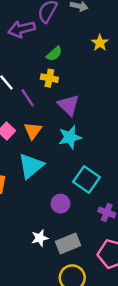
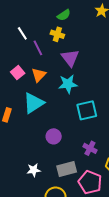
cyan square: (87, 179) -> (87, 110), moved, turned 35
white star: (40, 238) -> (34, 170), moved
gray rectangle: (68, 243) -> (67, 169), moved

